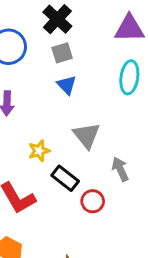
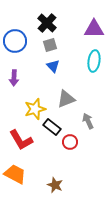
gray triangle: (87, 135) -> (66, 99), turned 48
yellow star: (39, 151) -> (35, 109), size x1.5

